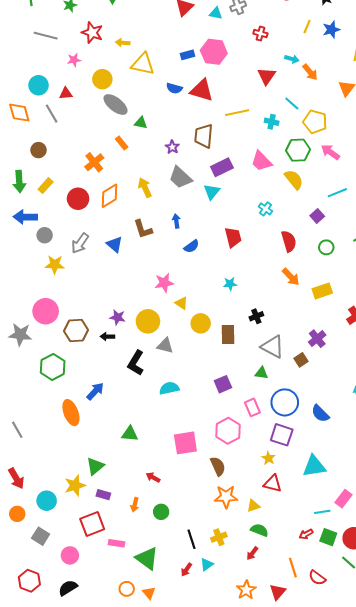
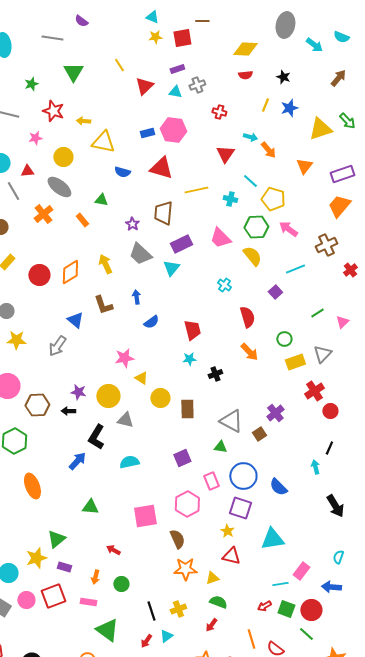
blue semicircle: (174, 88) -> (122, 172), moved
gray ellipse: (116, 104) -> (59, 187), moved
orange cross: (94, 162) -> (43, 214), moved
red trapezoid: (233, 237) -> (192, 330), moved
gray arrow: (80, 243) -> (57, 346), moved
green circle: (326, 247) -> (284, 339), moved
yellow rectangle: (322, 291) -> (295, 362), moved
black cross: (256, 316) -> (215, 374), moved
blue arrow: (95, 391) -> (77, 461), moved
pink rectangle: (117, 543) -> (88, 602), moved
pink circle: (70, 555) -> (26, 600), moved

